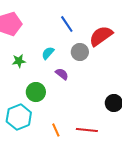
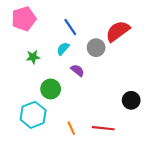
blue line: (67, 24) -> (70, 27), moved

